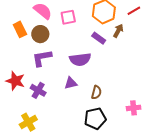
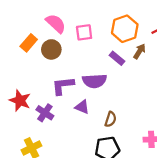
orange rectangle: (20, 29) -> (29, 43), turned 63
purple L-shape: (42, 58) -> (63, 86), moved
purple triangle: (71, 83) -> (82, 107), turned 32

